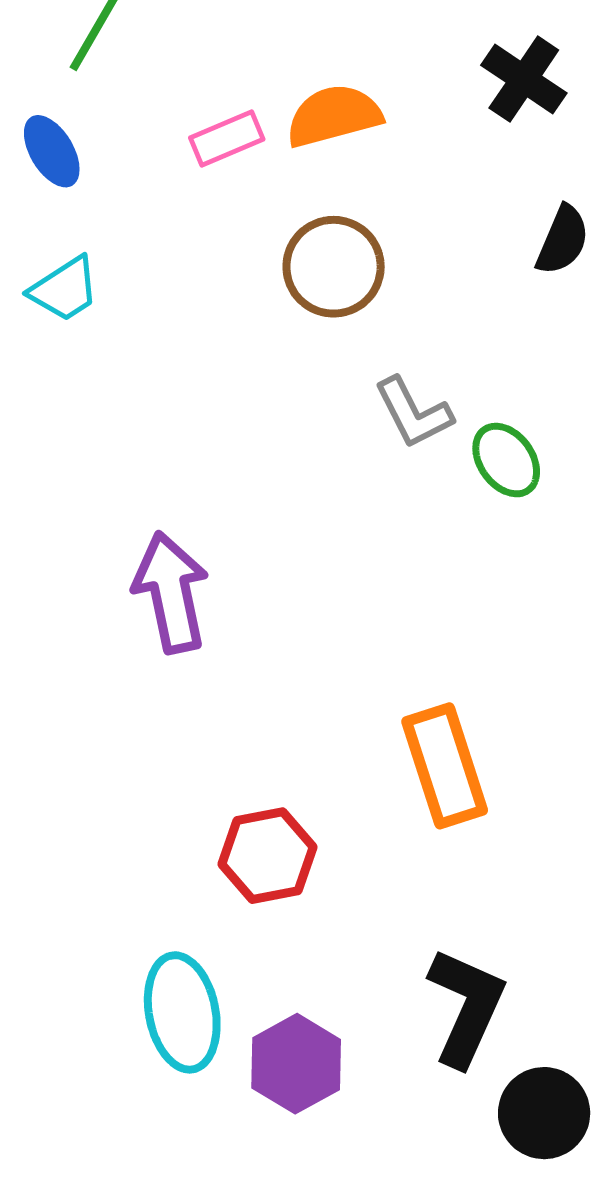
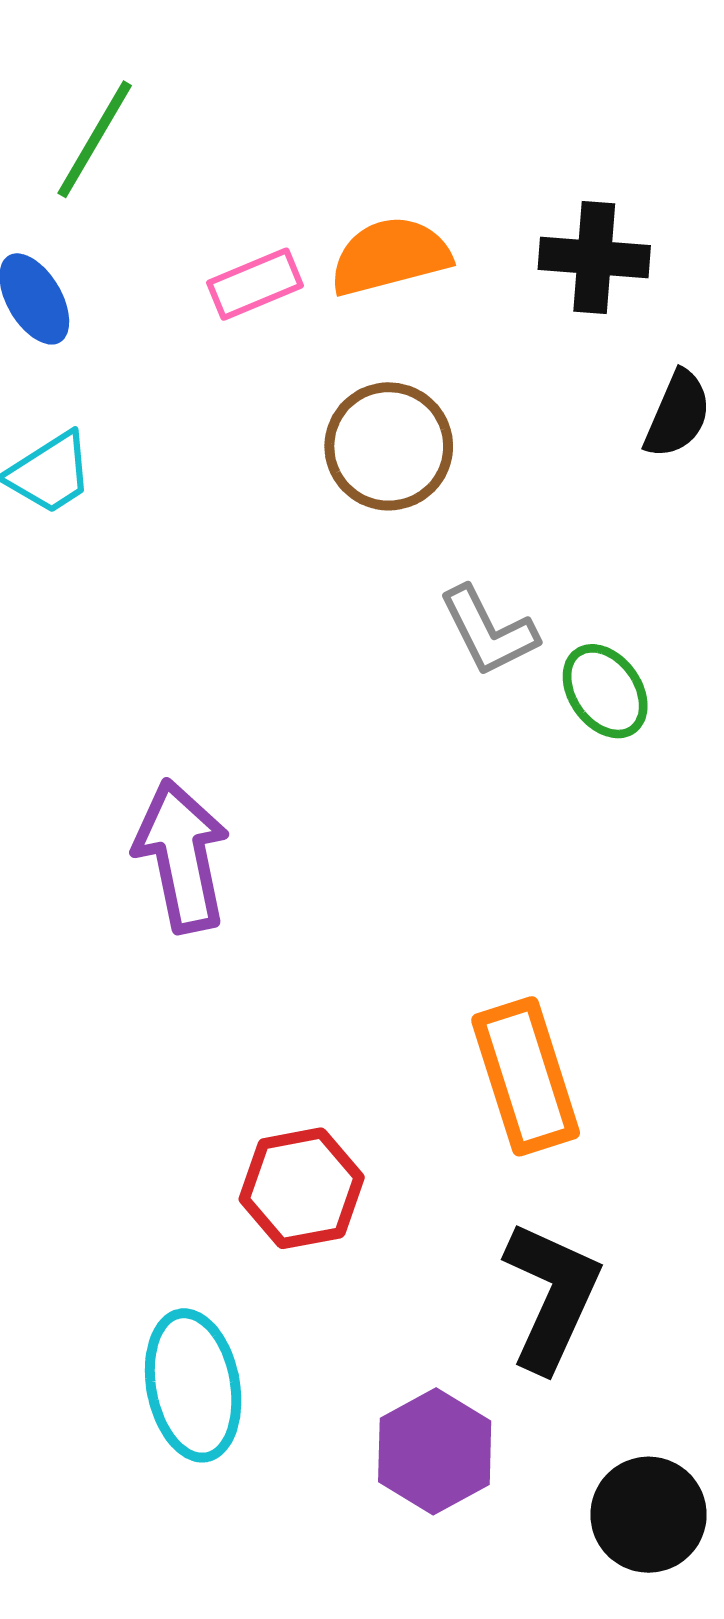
black cross: (524, 79) -> (594, 258), moved, turned -30
black L-shape: (466, 1007) -> (552, 1296), moved
purple hexagon: (296, 1064) -> (435, 1451), moved

